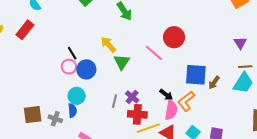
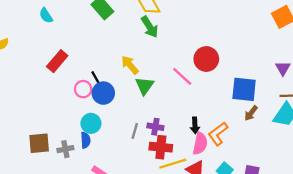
red rectangle: (25, 30) -> (57, 61), moved
black line: (72, 53) -> (96, 79), moved
blue square: (196, 75) -> (244, 89), moved
black arrow: (166, 95) -> (195, 125), turned 48
purple cross: (132, 97) -> (155, 127), turned -32
gray cross: (55, 119) -> (65, 149), turned -32

